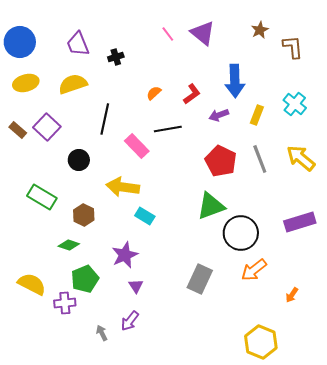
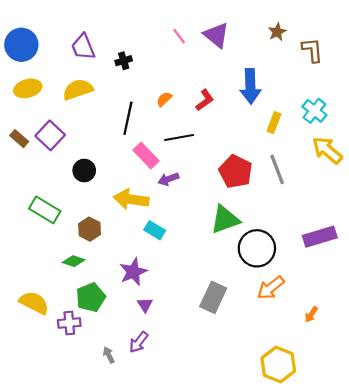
purple arrow: (219, 115) -> (168, 179), moved
black line: (105, 119) -> (128, 118), moved
yellow arrow: (301, 158) -> (327, 150), moved

